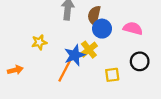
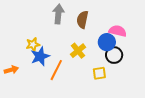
blue circle: (102, 29) -> (107, 42), moved
blue star: (75, 55) -> (40, 56), moved
black circle: (140, 61) -> (114, 55), moved

